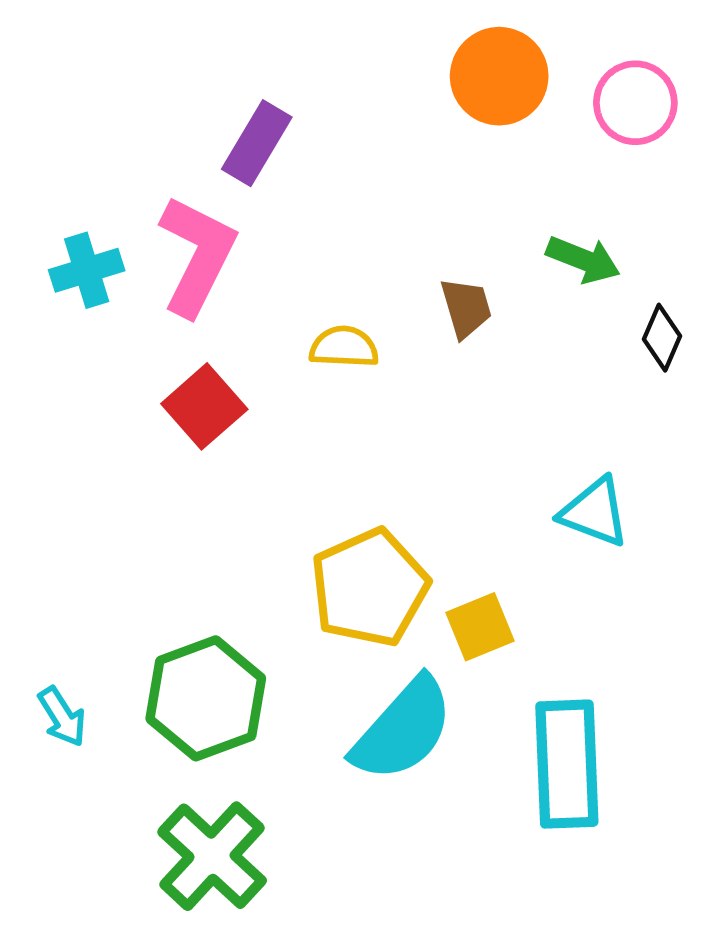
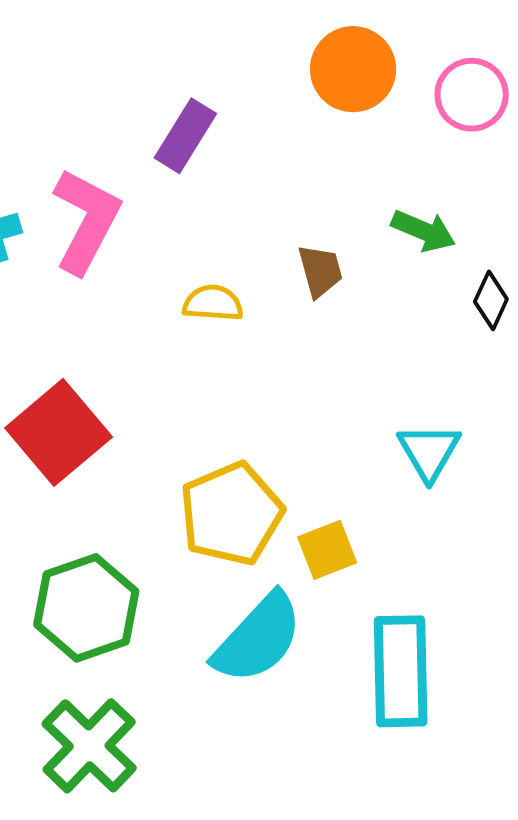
purple rectangle: (257, 143) -> (185, 136), moved
red square: (204, 406) -> (59, 432), moved, size x1.4
cyan triangle: (595, 512) -> (429, 452), turned 38

